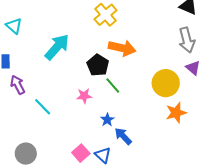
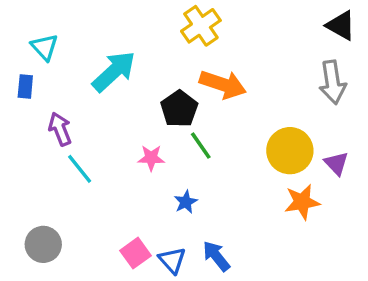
cyan triangle: (14, 26) -> (45, 47), moved
purple triangle: (193, 68) -> (336, 163), moved
purple arrow: (18, 85) -> (60, 129), moved
blue arrow: (123, 136) -> (216, 256), moved

